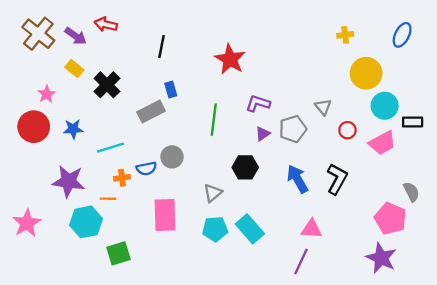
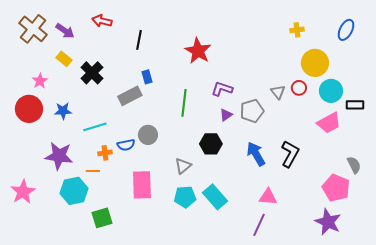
red arrow: (106, 24) -> (102, 21), moved
red circle: (347, 130) -> (299, 88), moved

